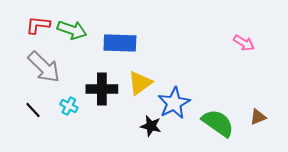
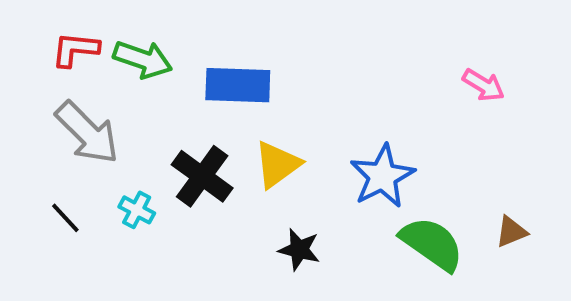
black cross: (102, 89) -> (202, 176), turned 36
blue star: (174, 103) -> (382, 176), moved

